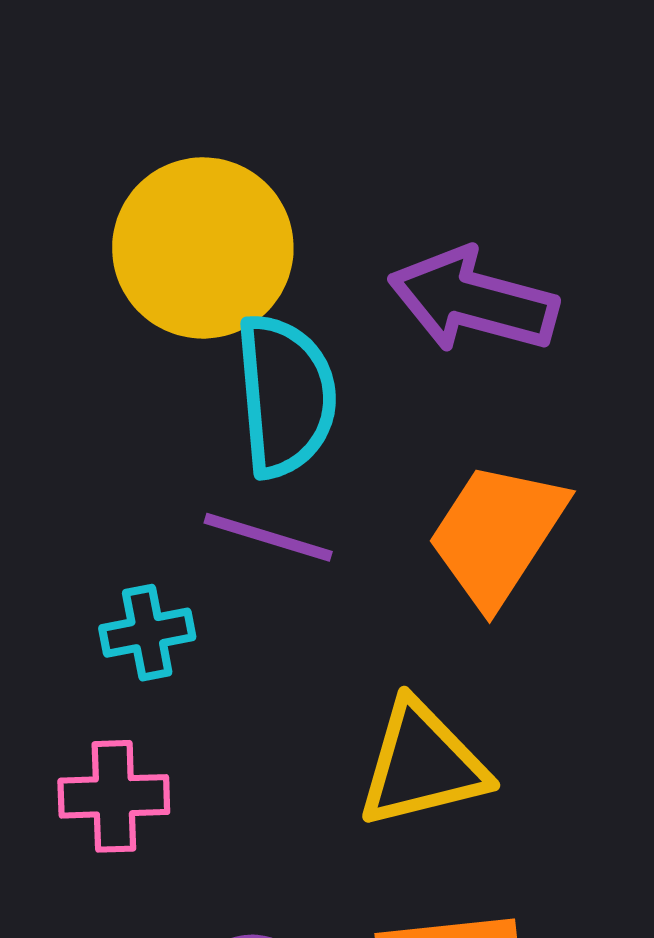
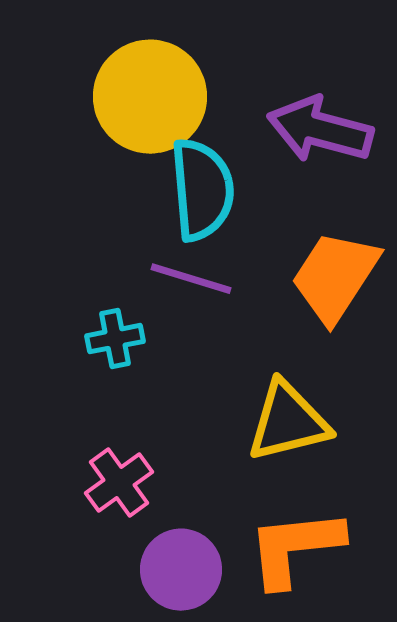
pink cross: (114, 796) -> (119, 483), moved, turned -34

